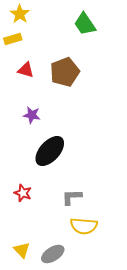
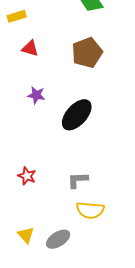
brown pentagon: (65, 72) -> (87, 53), moved
black ellipse: (50, 151) -> (77, 115), moved

